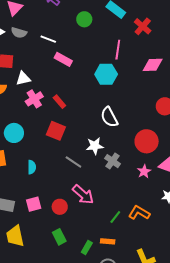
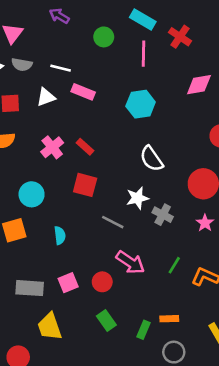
pink line: (118, 50) -> (144, 54), moved
white triangle: (23, 78) -> (46, 97), moved
green line: (115, 217) -> (174, 265), moved

